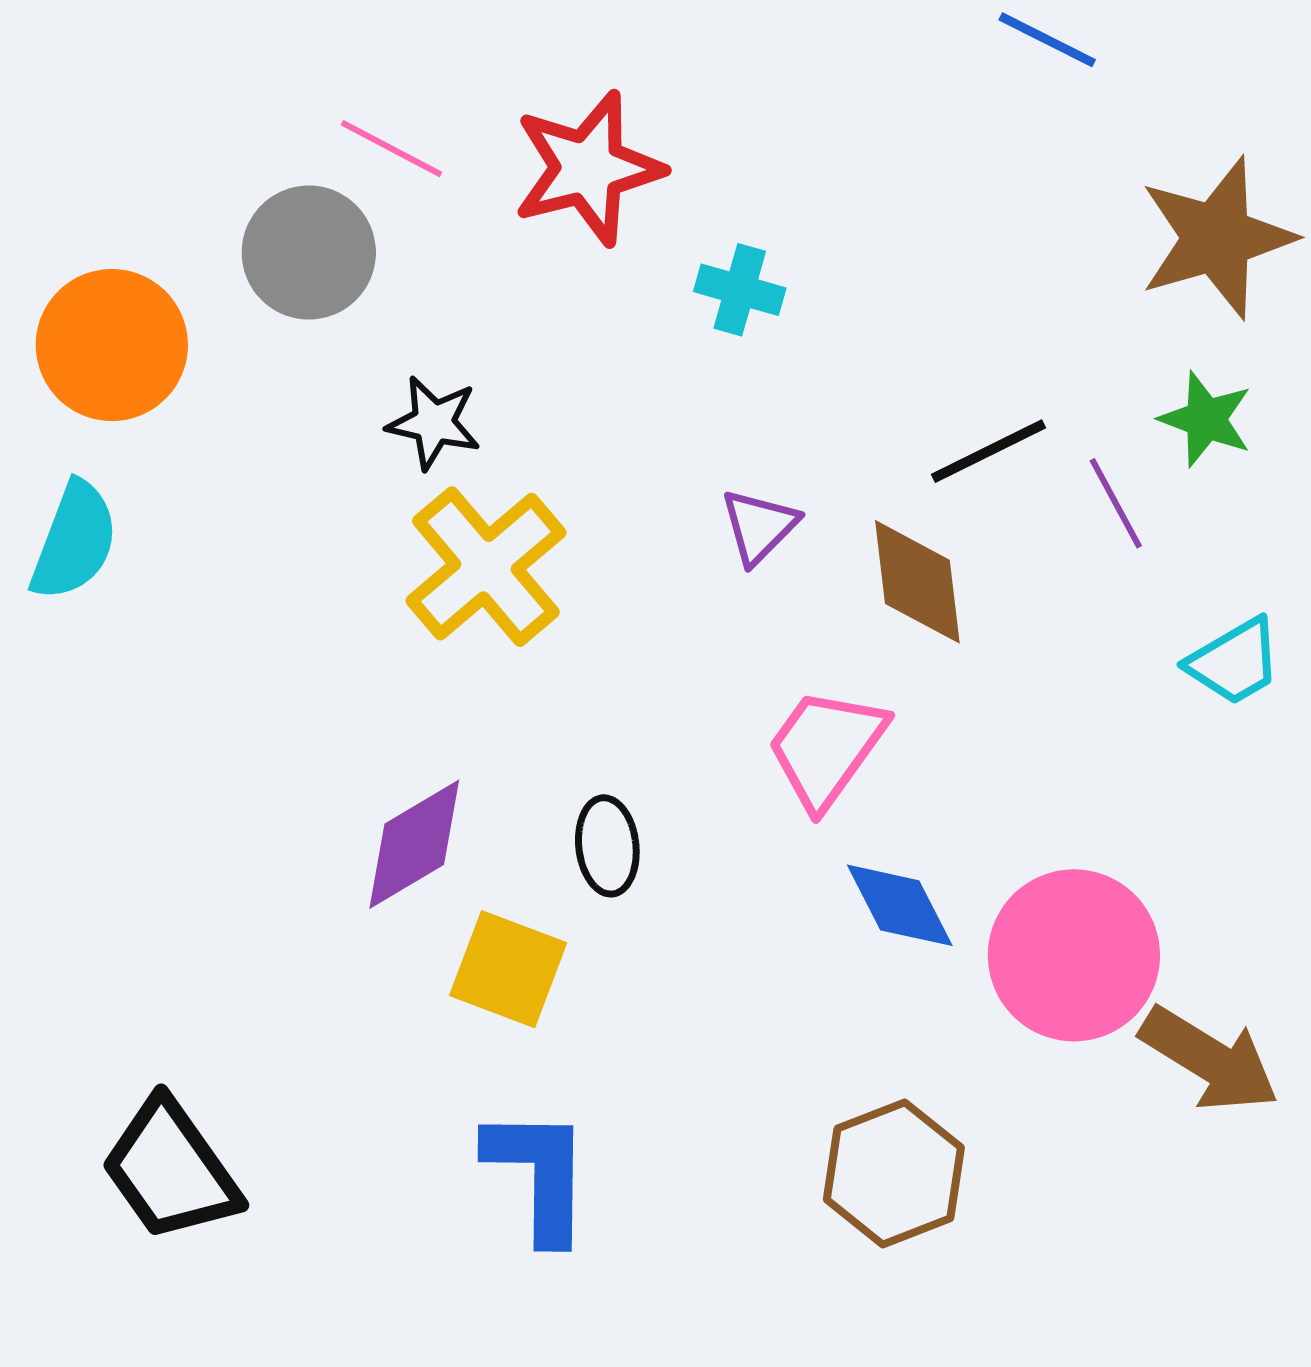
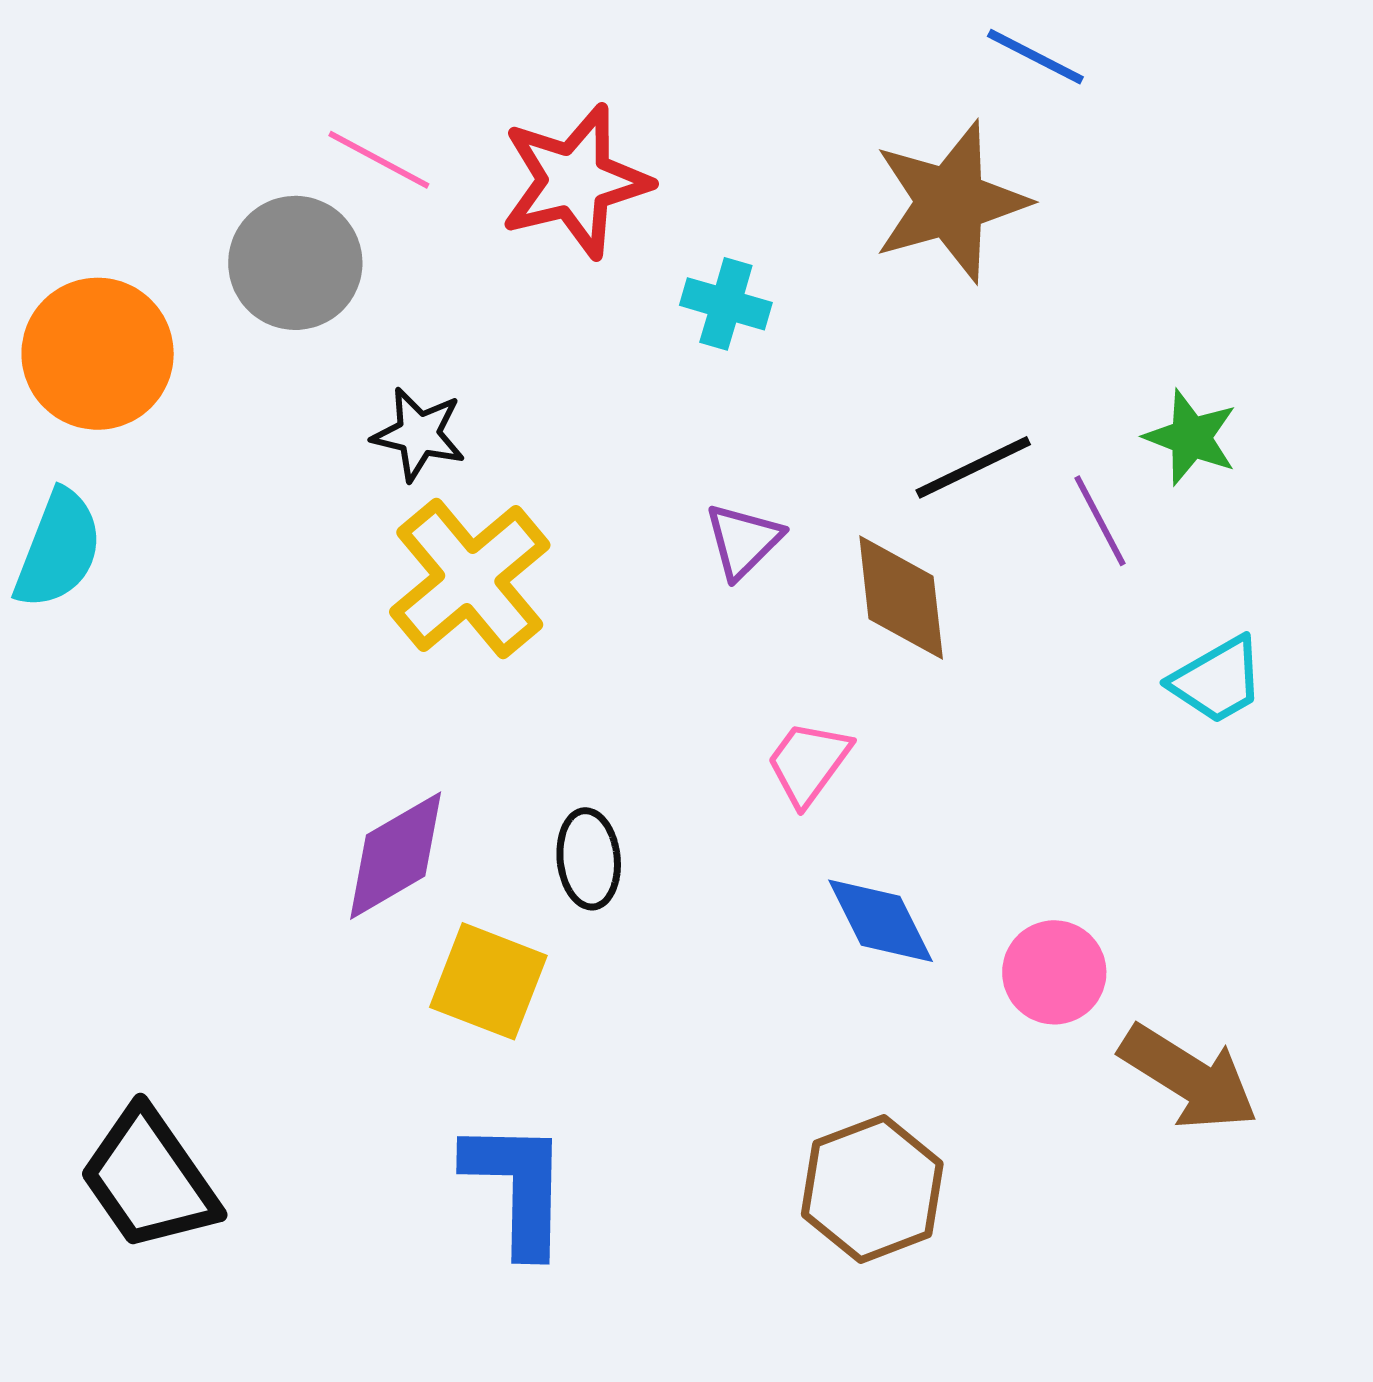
brown star: (1217, 238) -> (951, 202), moved
pink trapezoid: (826, 748) -> (808, 763), size x0.7
pink circle: (1074, 955) -> (1054, 972), size x0.6

